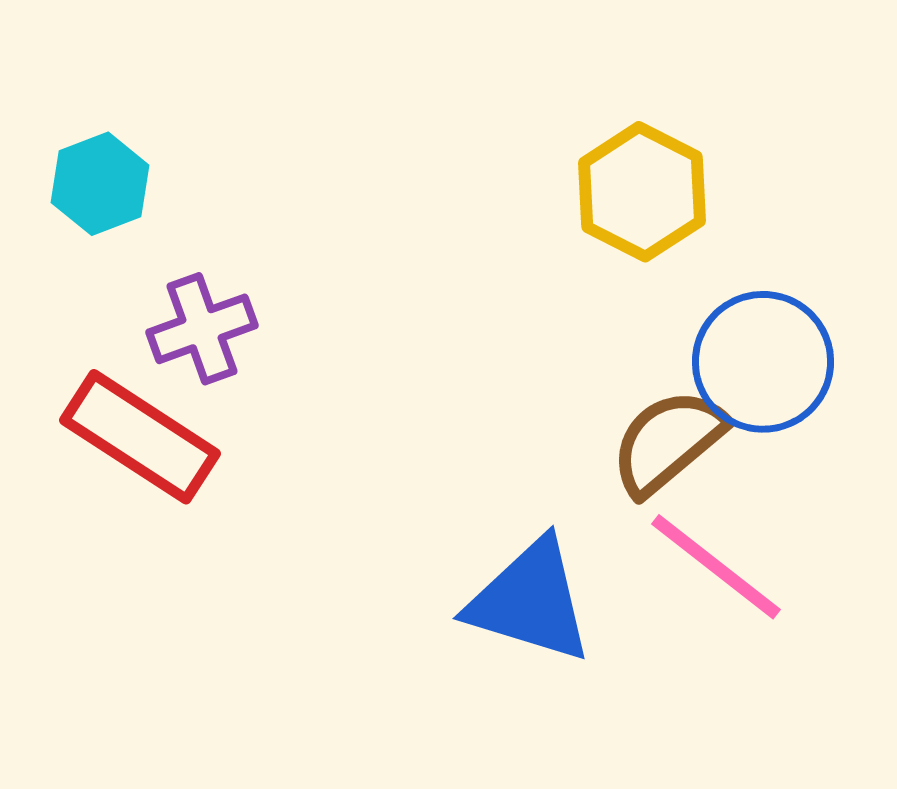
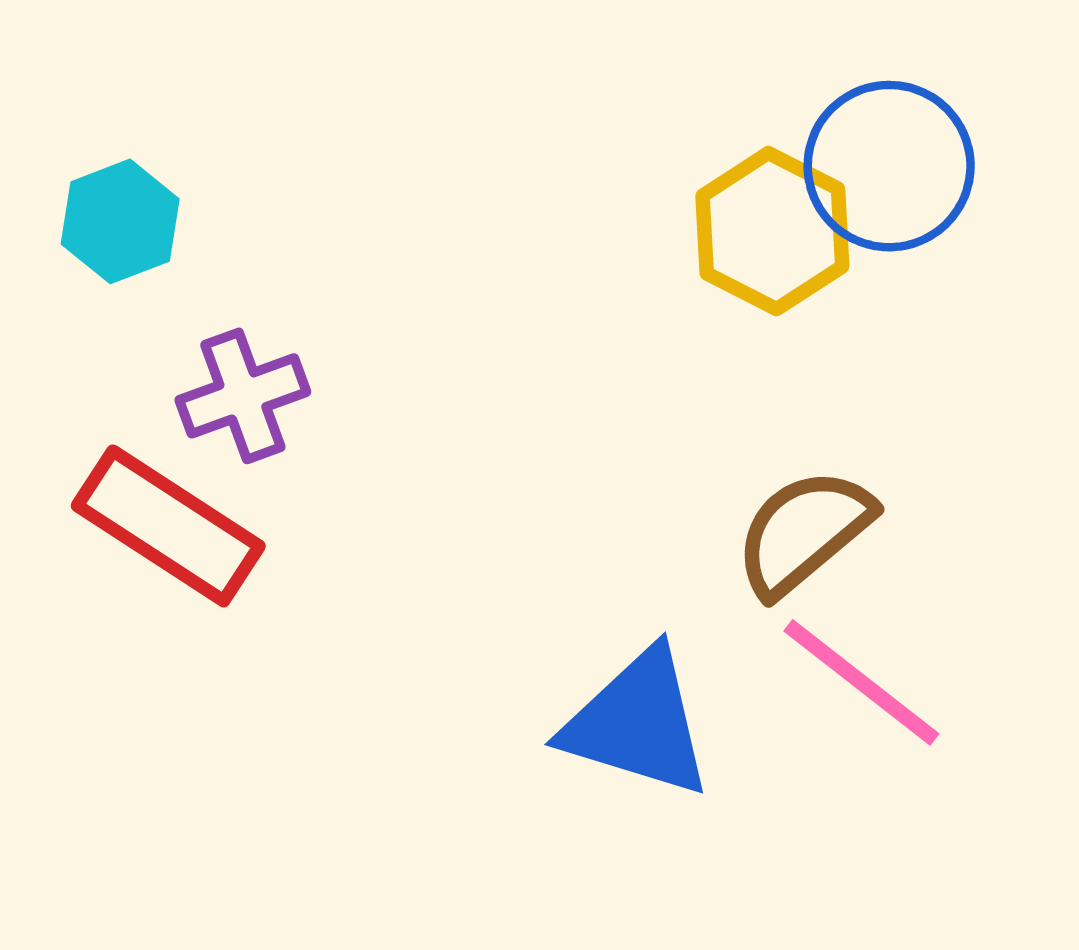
blue circle: (763, 362) -> (889, 166), moved

